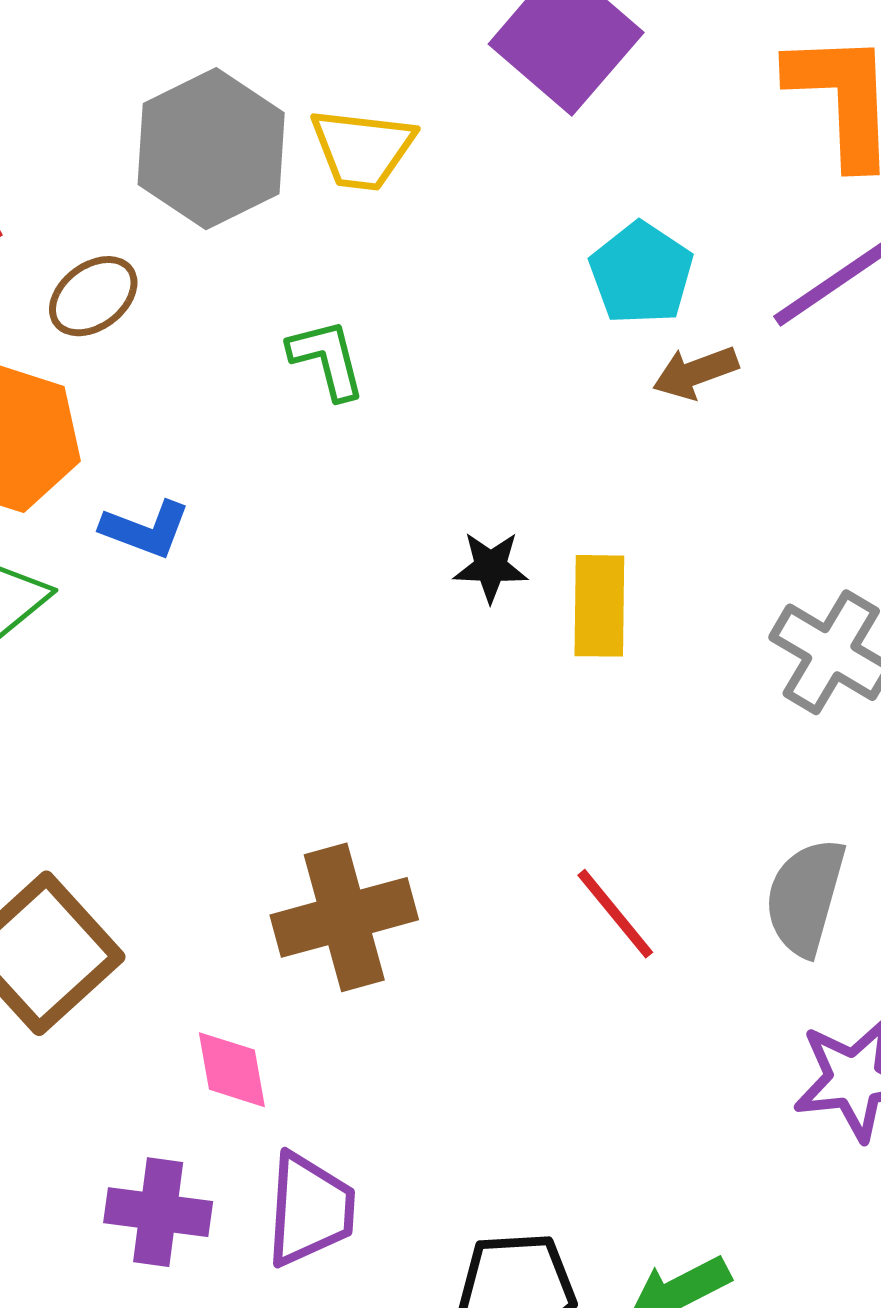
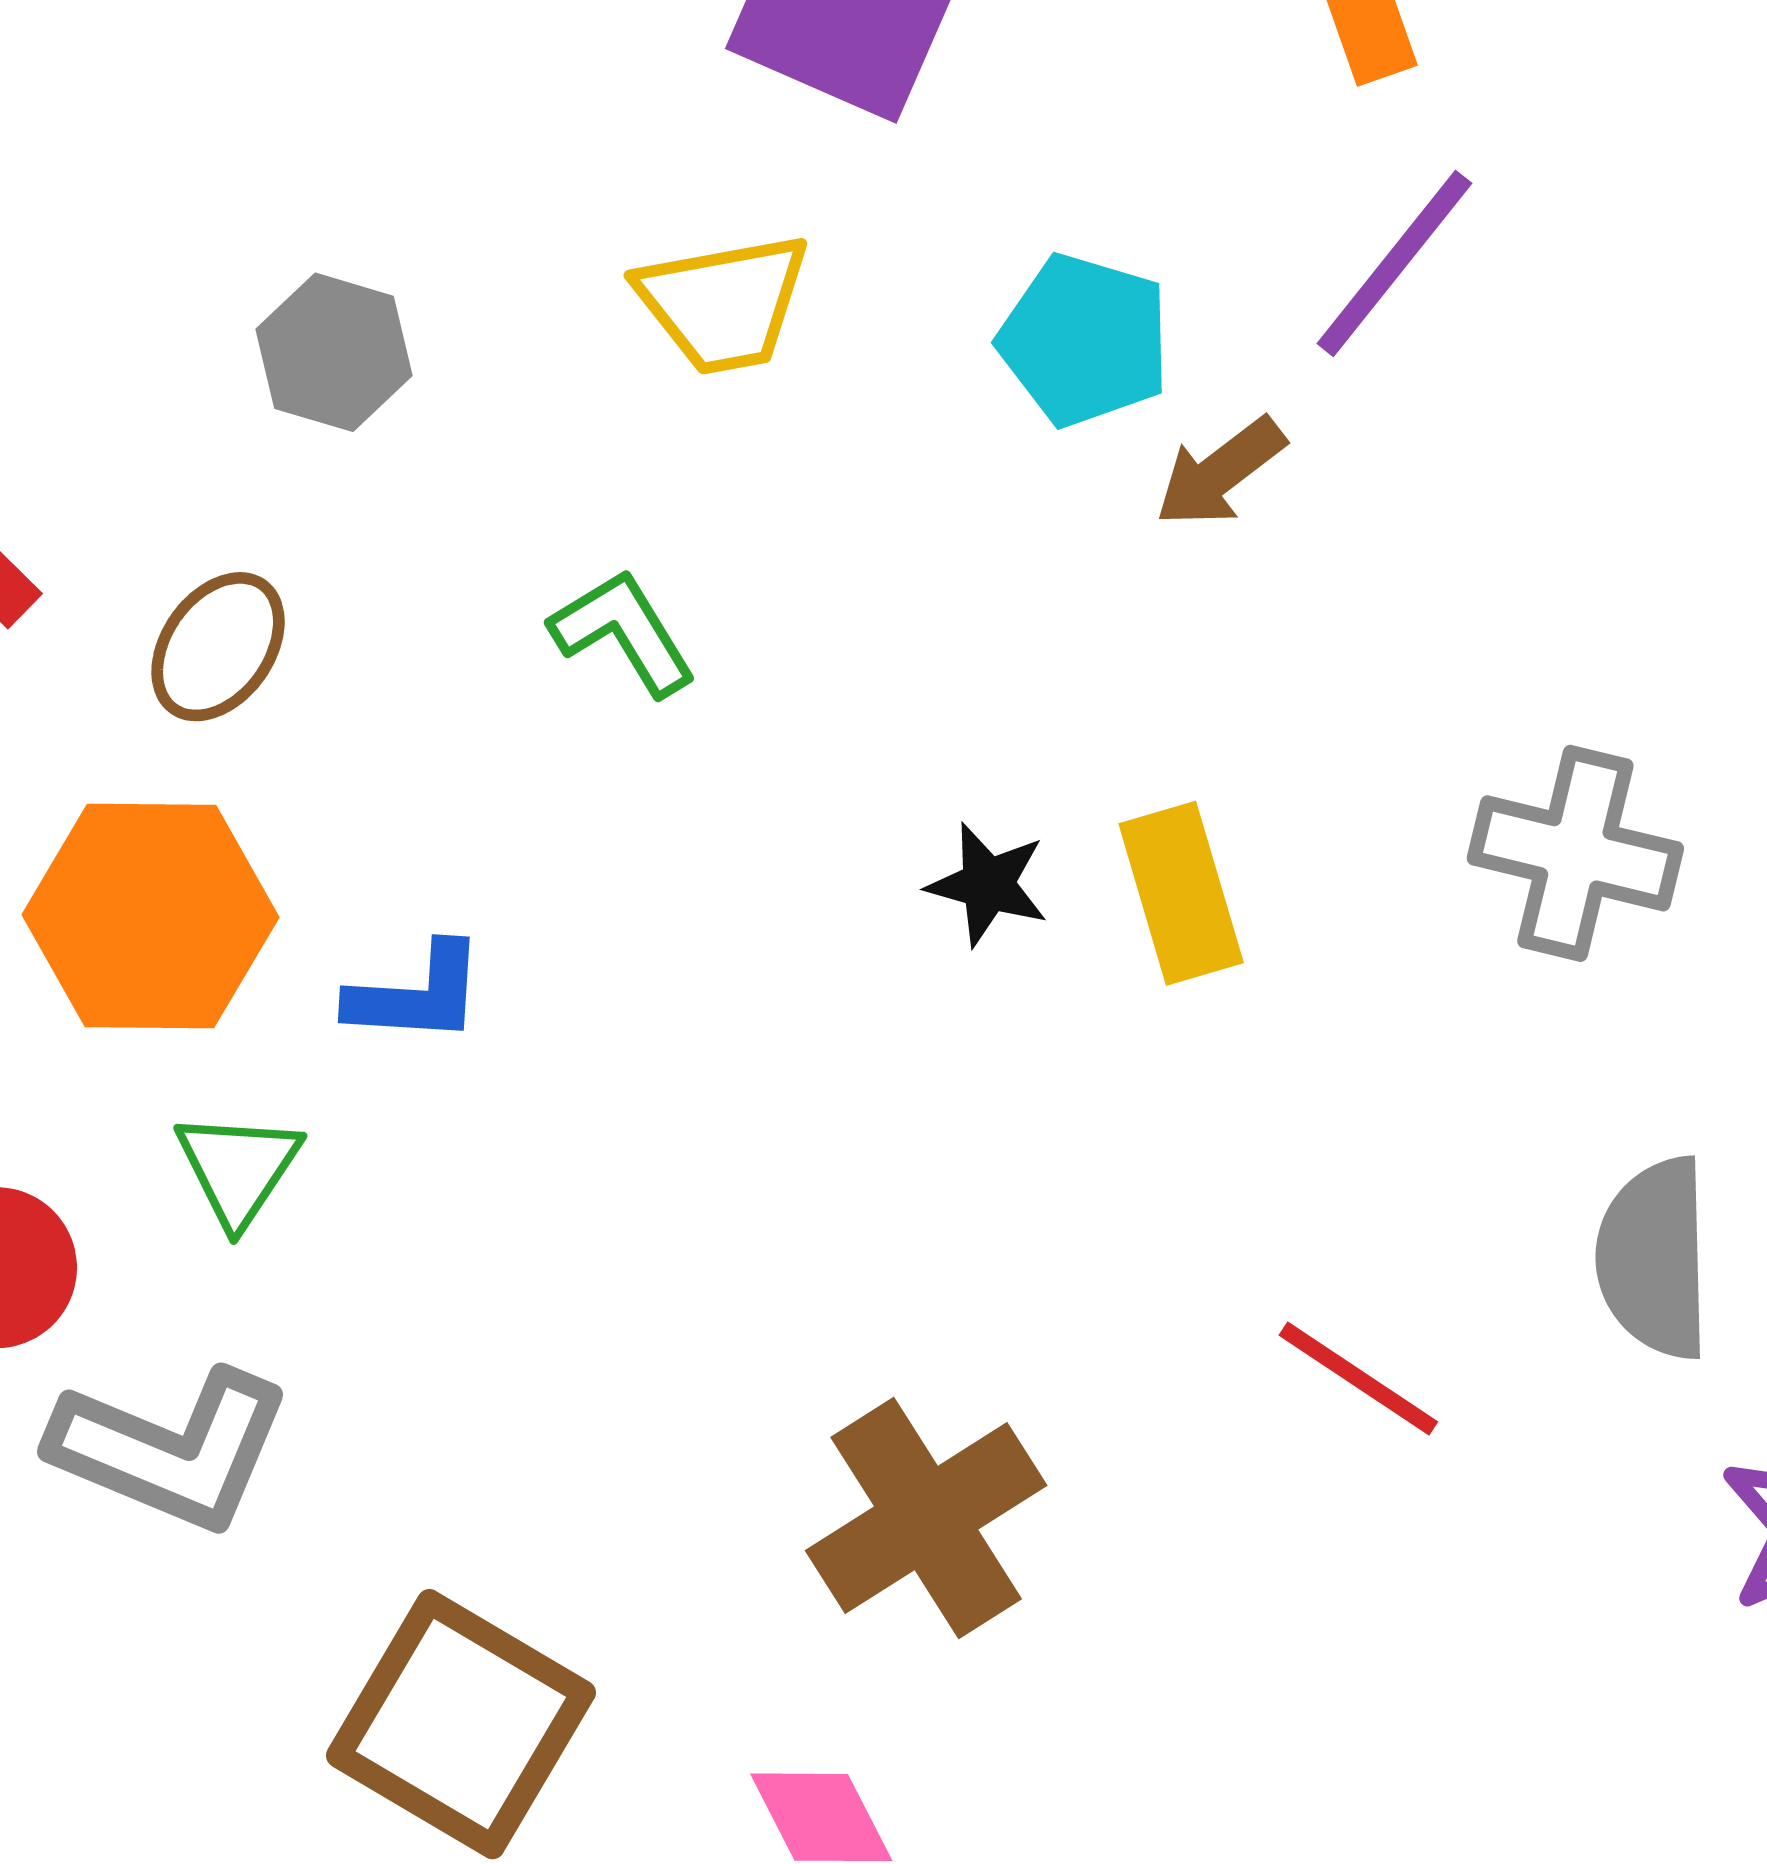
gray hexagon: (211, 149) -> (334, 352), size x0.6
yellow trapezoid: (362, 149) -> (723, 303), moved
black star: (491, 567) -> (988, 884), turned 30

